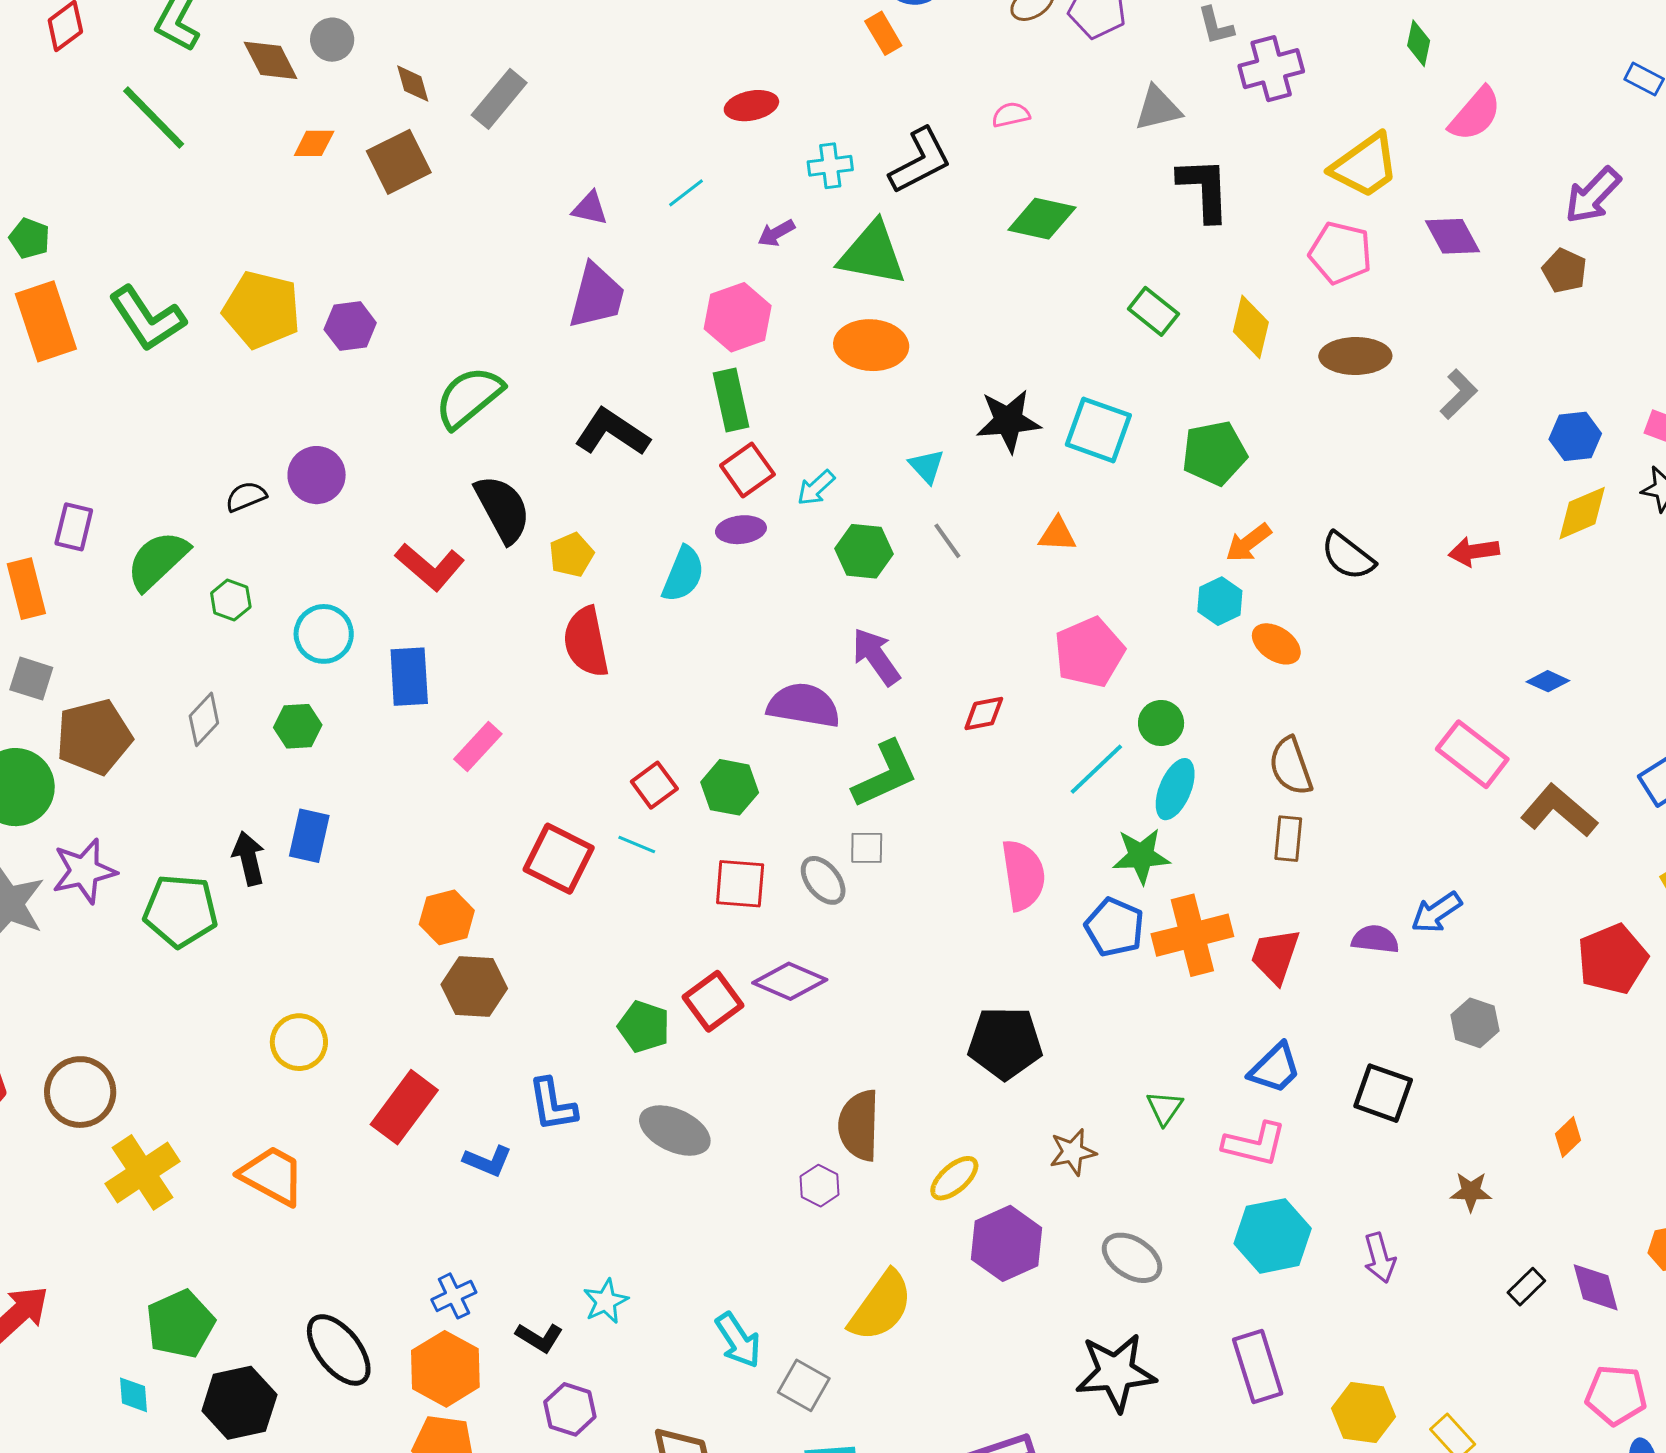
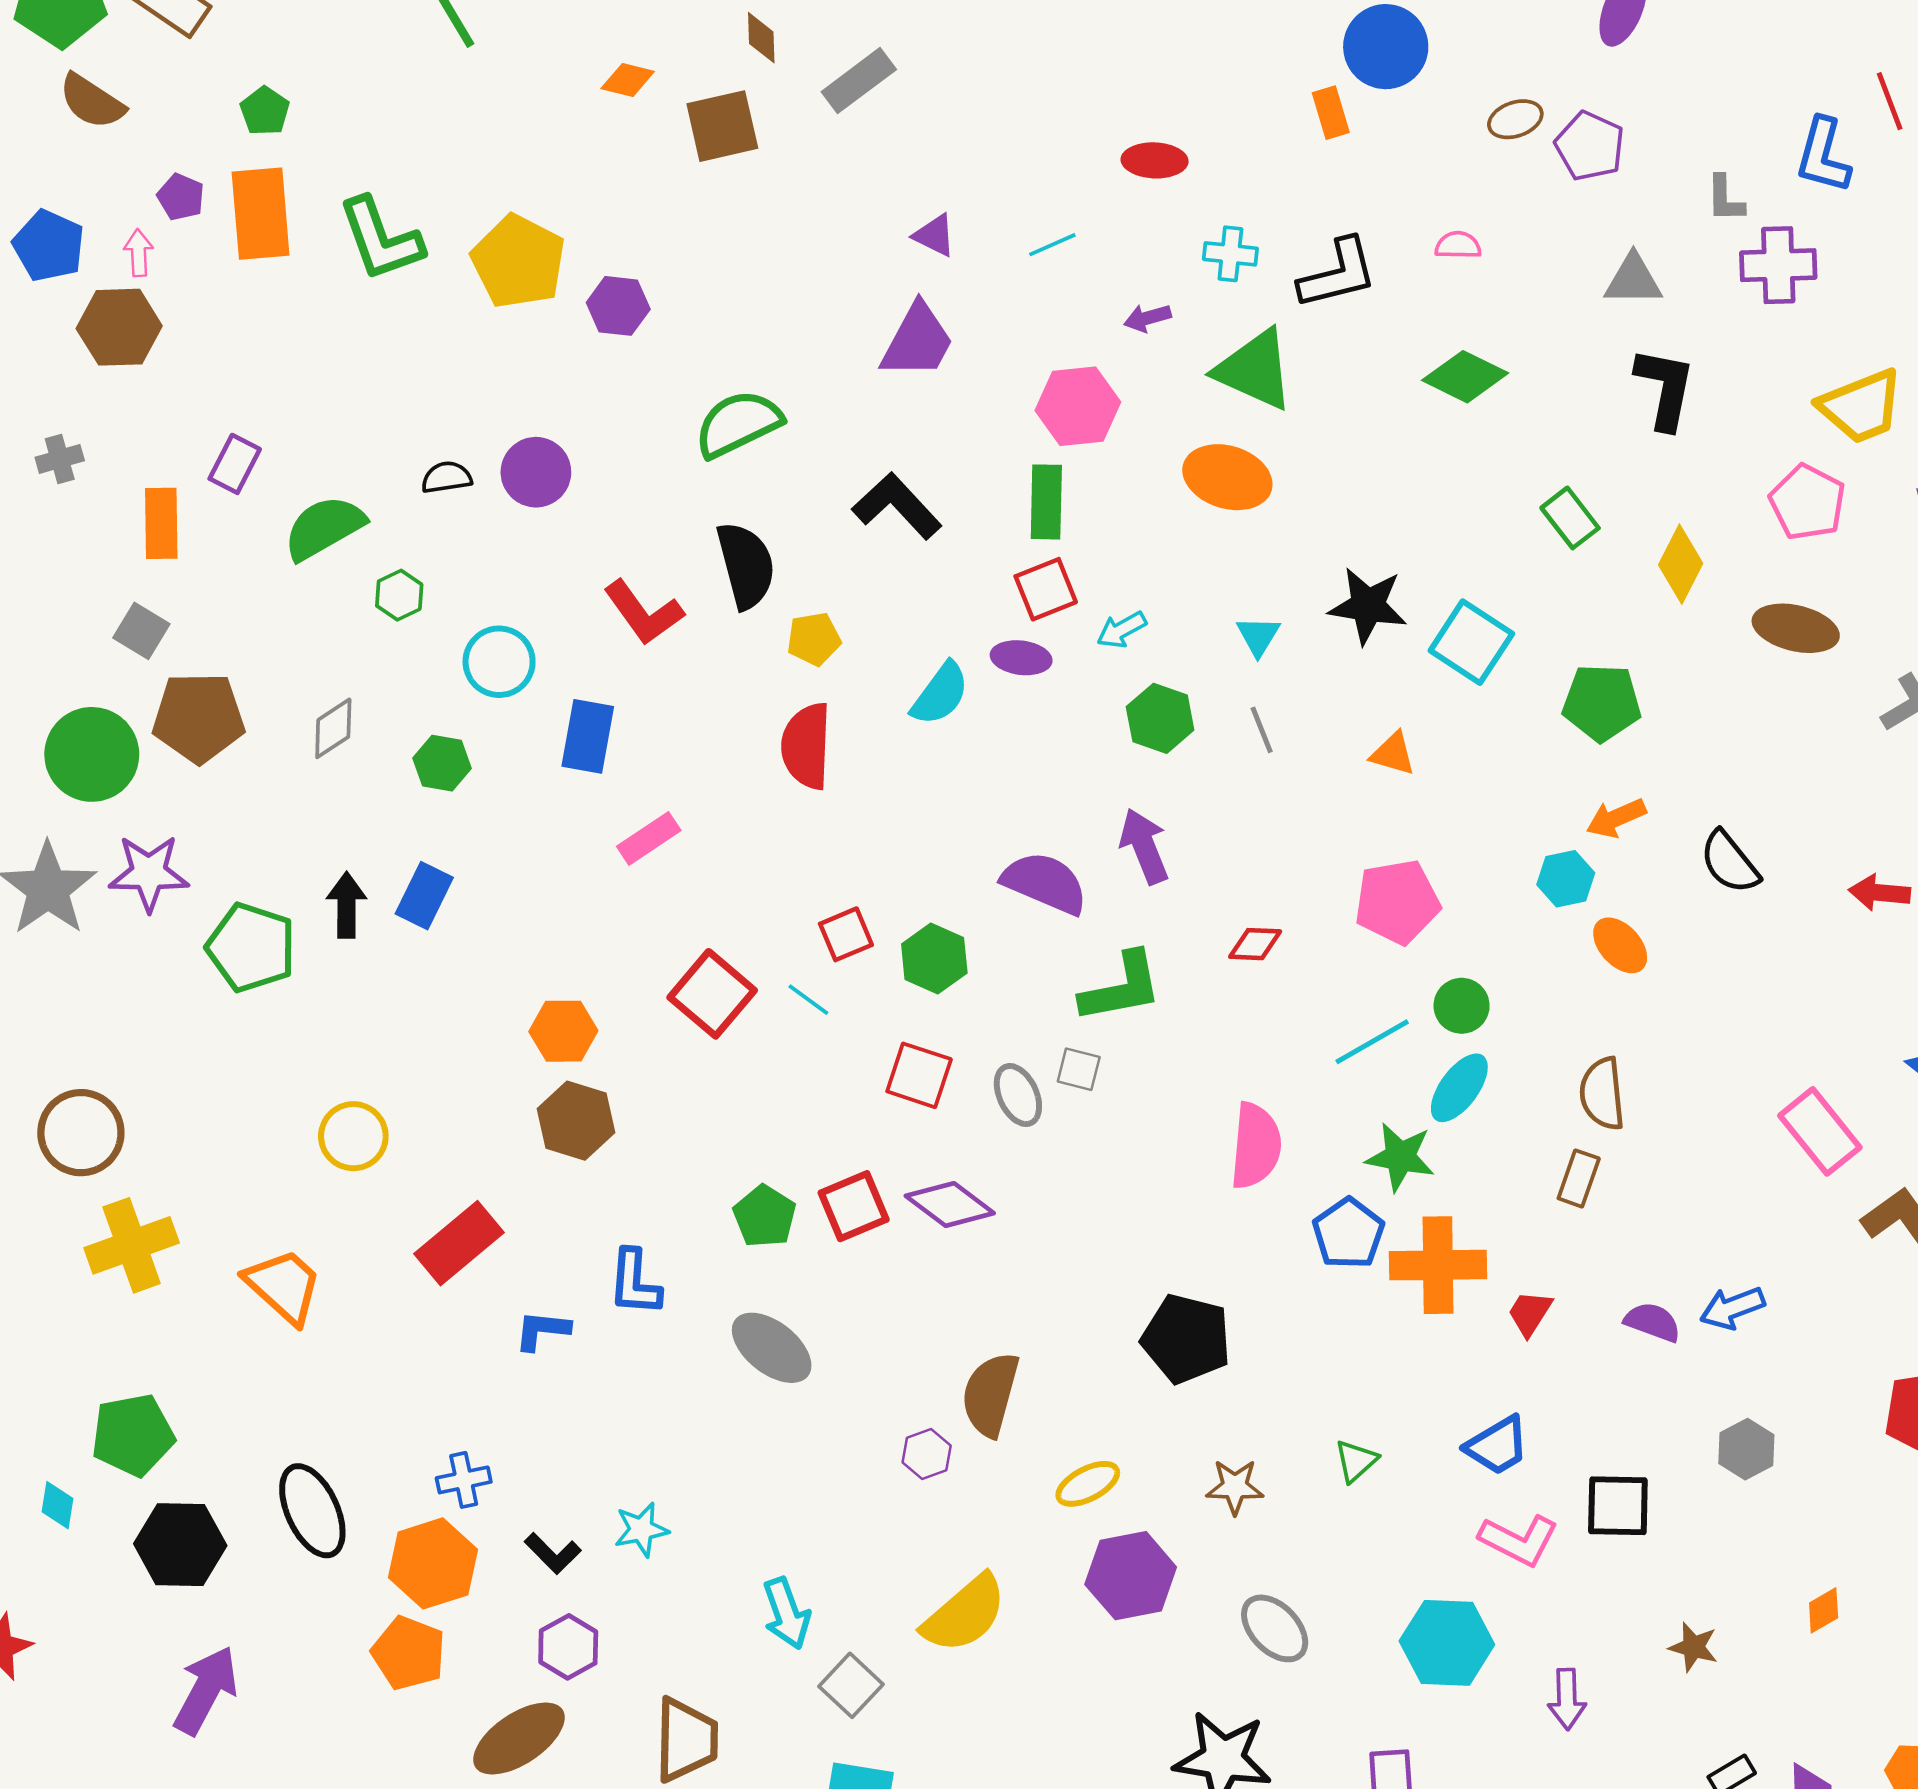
red trapezoid: (1275, 956) -> (1530, 1313), size x0.7
black square: (1383, 1093) -> (1618, 1506), turned -32
pink L-shape: (1255, 1144) -> (1519, 1540), moved
blue L-shape: (488, 1161) -> (542, 1330), turned 150

